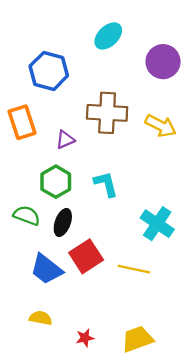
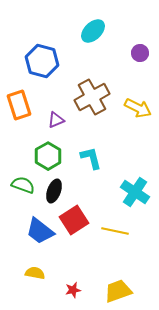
purple circle: (163, 62) -> (140, 53), size x0.6
brown cross: (107, 113) -> (92, 97), turned -32

